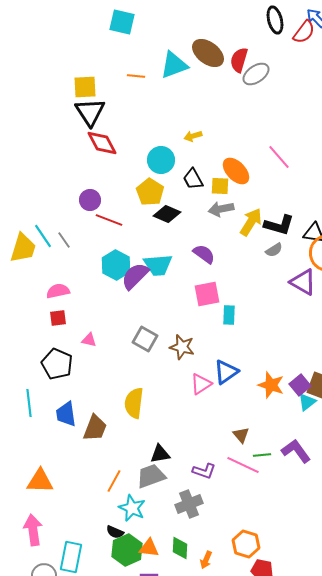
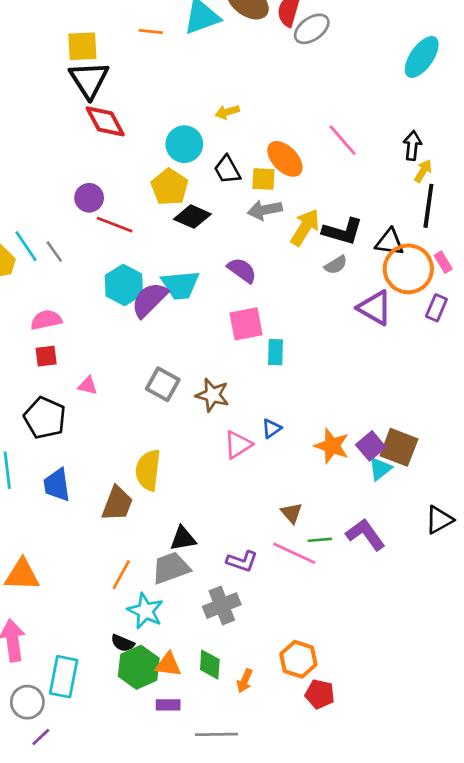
blue triangle: (226, 372) -> (271, 429), size x0.6
brown trapezoid: (95, 428) -> (117, 504), moved

